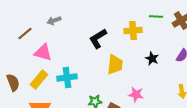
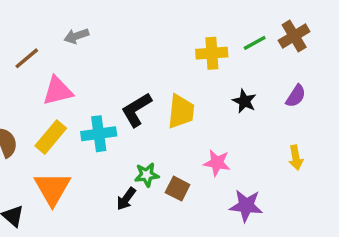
green line: (156, 16) -> (255, 43), moved, turned -32
black L-shape: (98, 38) -> (136, 110), moved
pink triangle: (43, 52) -> (58, 91), turned -30

